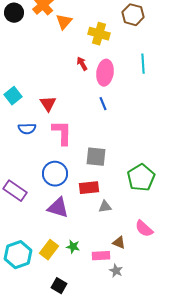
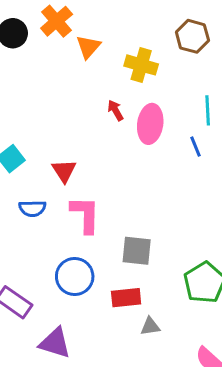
blue line: (103, 104) -> (196, 147), moved
purple triangle: (58, 208) -> (55, 343), moved

